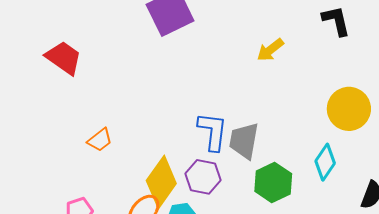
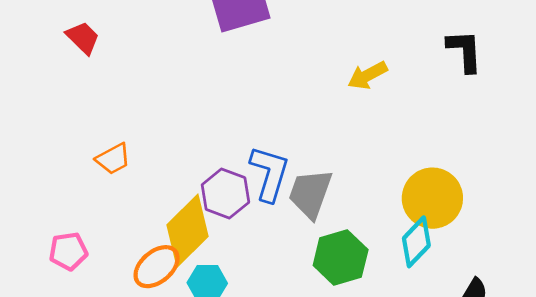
red trapezoid: (64, 58) -> (83, 38), size x0.7
yellow circle: (349, 109) -> (432, 198), moved
purple hexagon: (203, 177) -> (225, 194), moved

